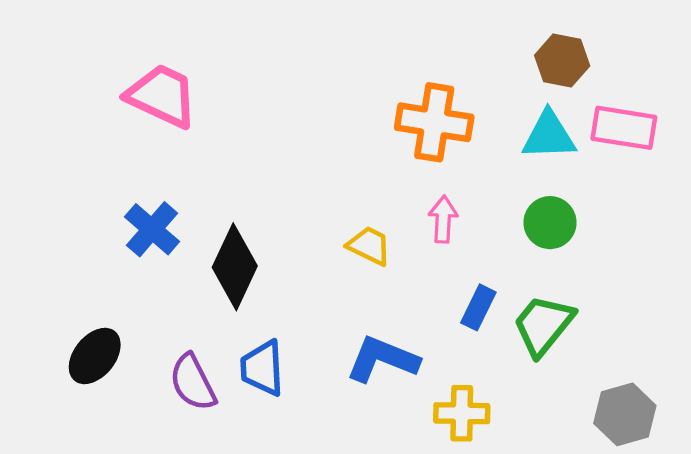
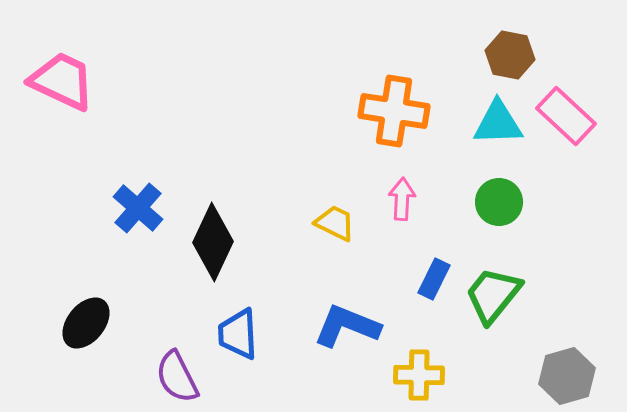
pink trapezoid: (162, 96) -> (62, 81), moved
pink rectangle: (624, 128) -> (566, 116), turned 34
purple semicircle: (193, 382) -> (177, 377), moved

